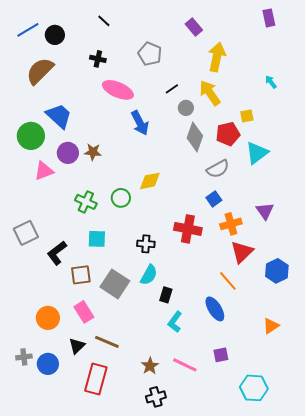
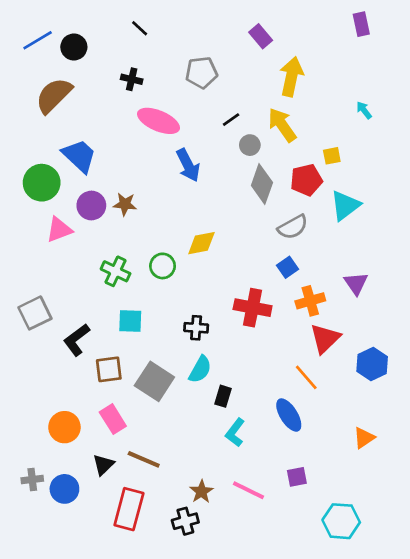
gray pentagon: (150, 54) -> (201, 73), turned -30
black cross: (156, 397) -> (185, 521), moved

